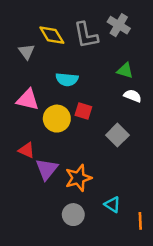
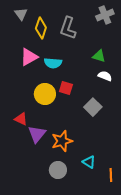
gray cross: (119, 25) -> (105, 15), moved, turned 36
yellow diamond: (52, 35) -> (41, 28), turned 50
gray L-shape: (86, 35) -> (68, 28), turned 30
gray triangle: (27, 52) -> (21, 14), moved
pink triangle: (28, 100) -> (29, 57), moved, turned -42

